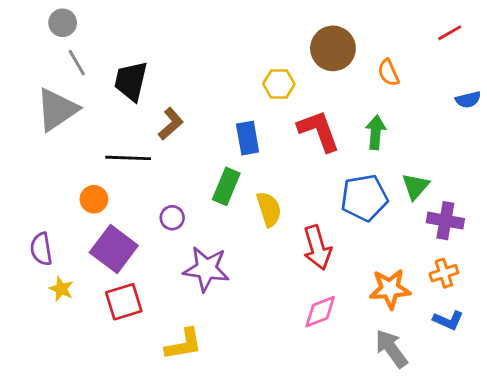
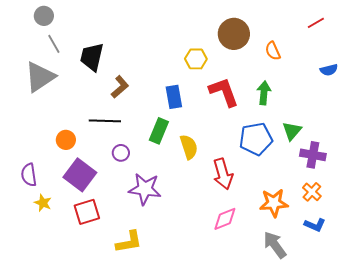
black line: (128, 158) -> (105, 121), moved
orange cross: (444, 273) -> (312, 192), turned -30

